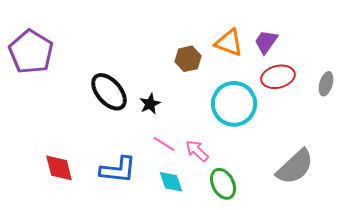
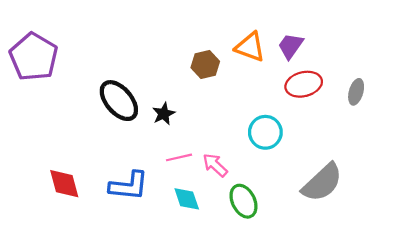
cyan circle: (234, 104) -> (265, 132), moved, size x0.7
pink line: (164, 144) -> (179, 157), turned -45

